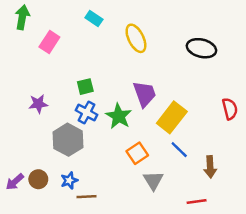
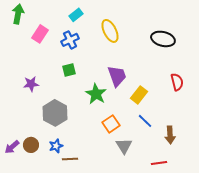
cyan rectangle: (94, 19) -> (76, 15), turned -72
red semicircle: (230, 109) -> (177, 82), moved
blue cross: (87, 112) -> (70, 40), moved, turned 36
yellow rectangle: (172, 117) -> (139, 95), size x0.7

